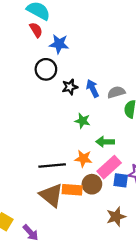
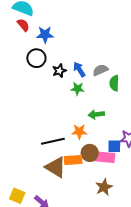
green star: (82, 121) -> (78, 89), moved
pink rectangle: (109, 167) -> (104, 157), moved, turned 55
brown star: (116, 217) -> (104, 187), moved

